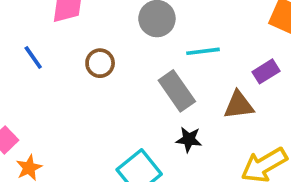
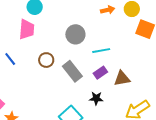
purple rectangle: (266, 71) -> (100, 73), moved
gray rectangle: (177, 91) -> (72, 71), moved

